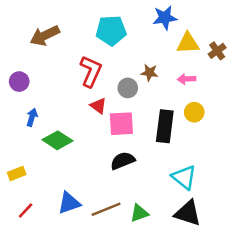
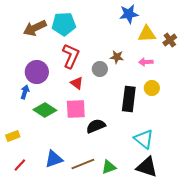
cyan pentagon: (111, 30) -> (64, 24), moved
purple circle: (19, 82) -> (37, 72), moved, size x1.5
pink square: (121, 124) -> (76, 109), moved

